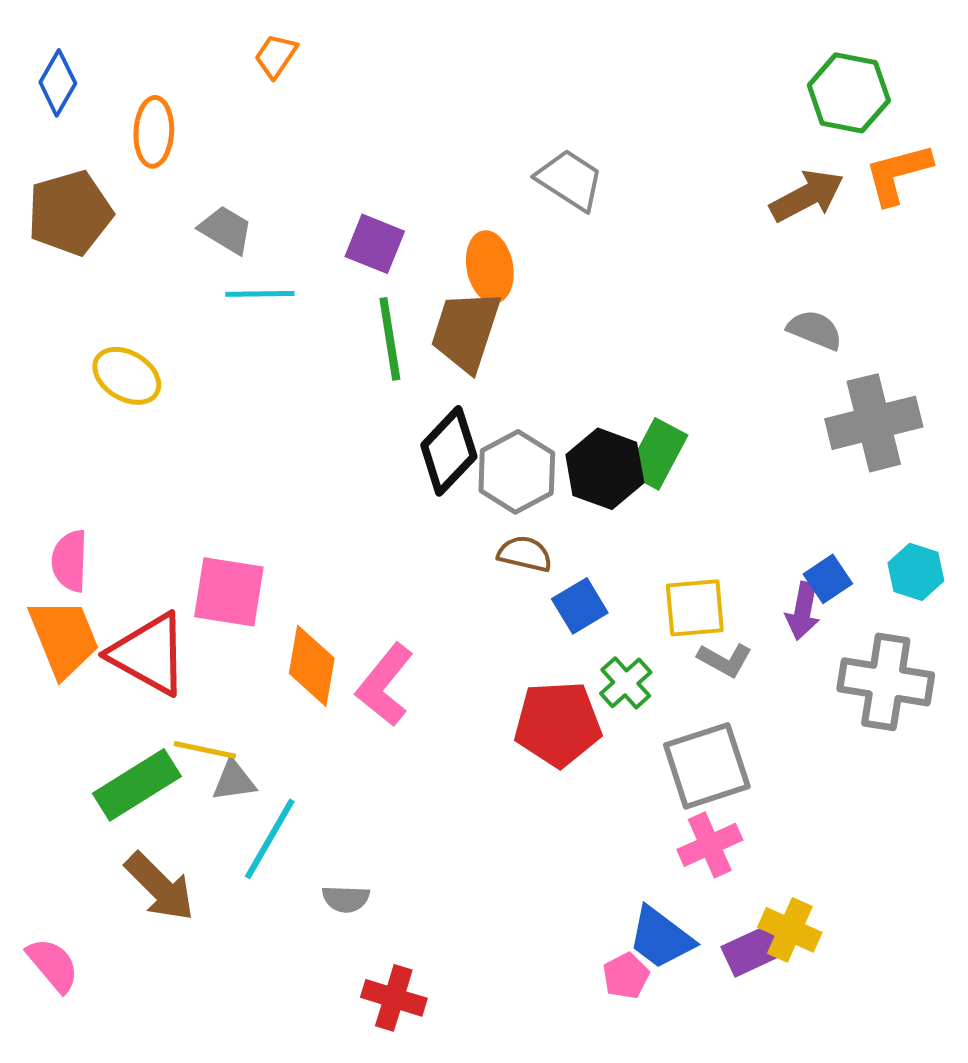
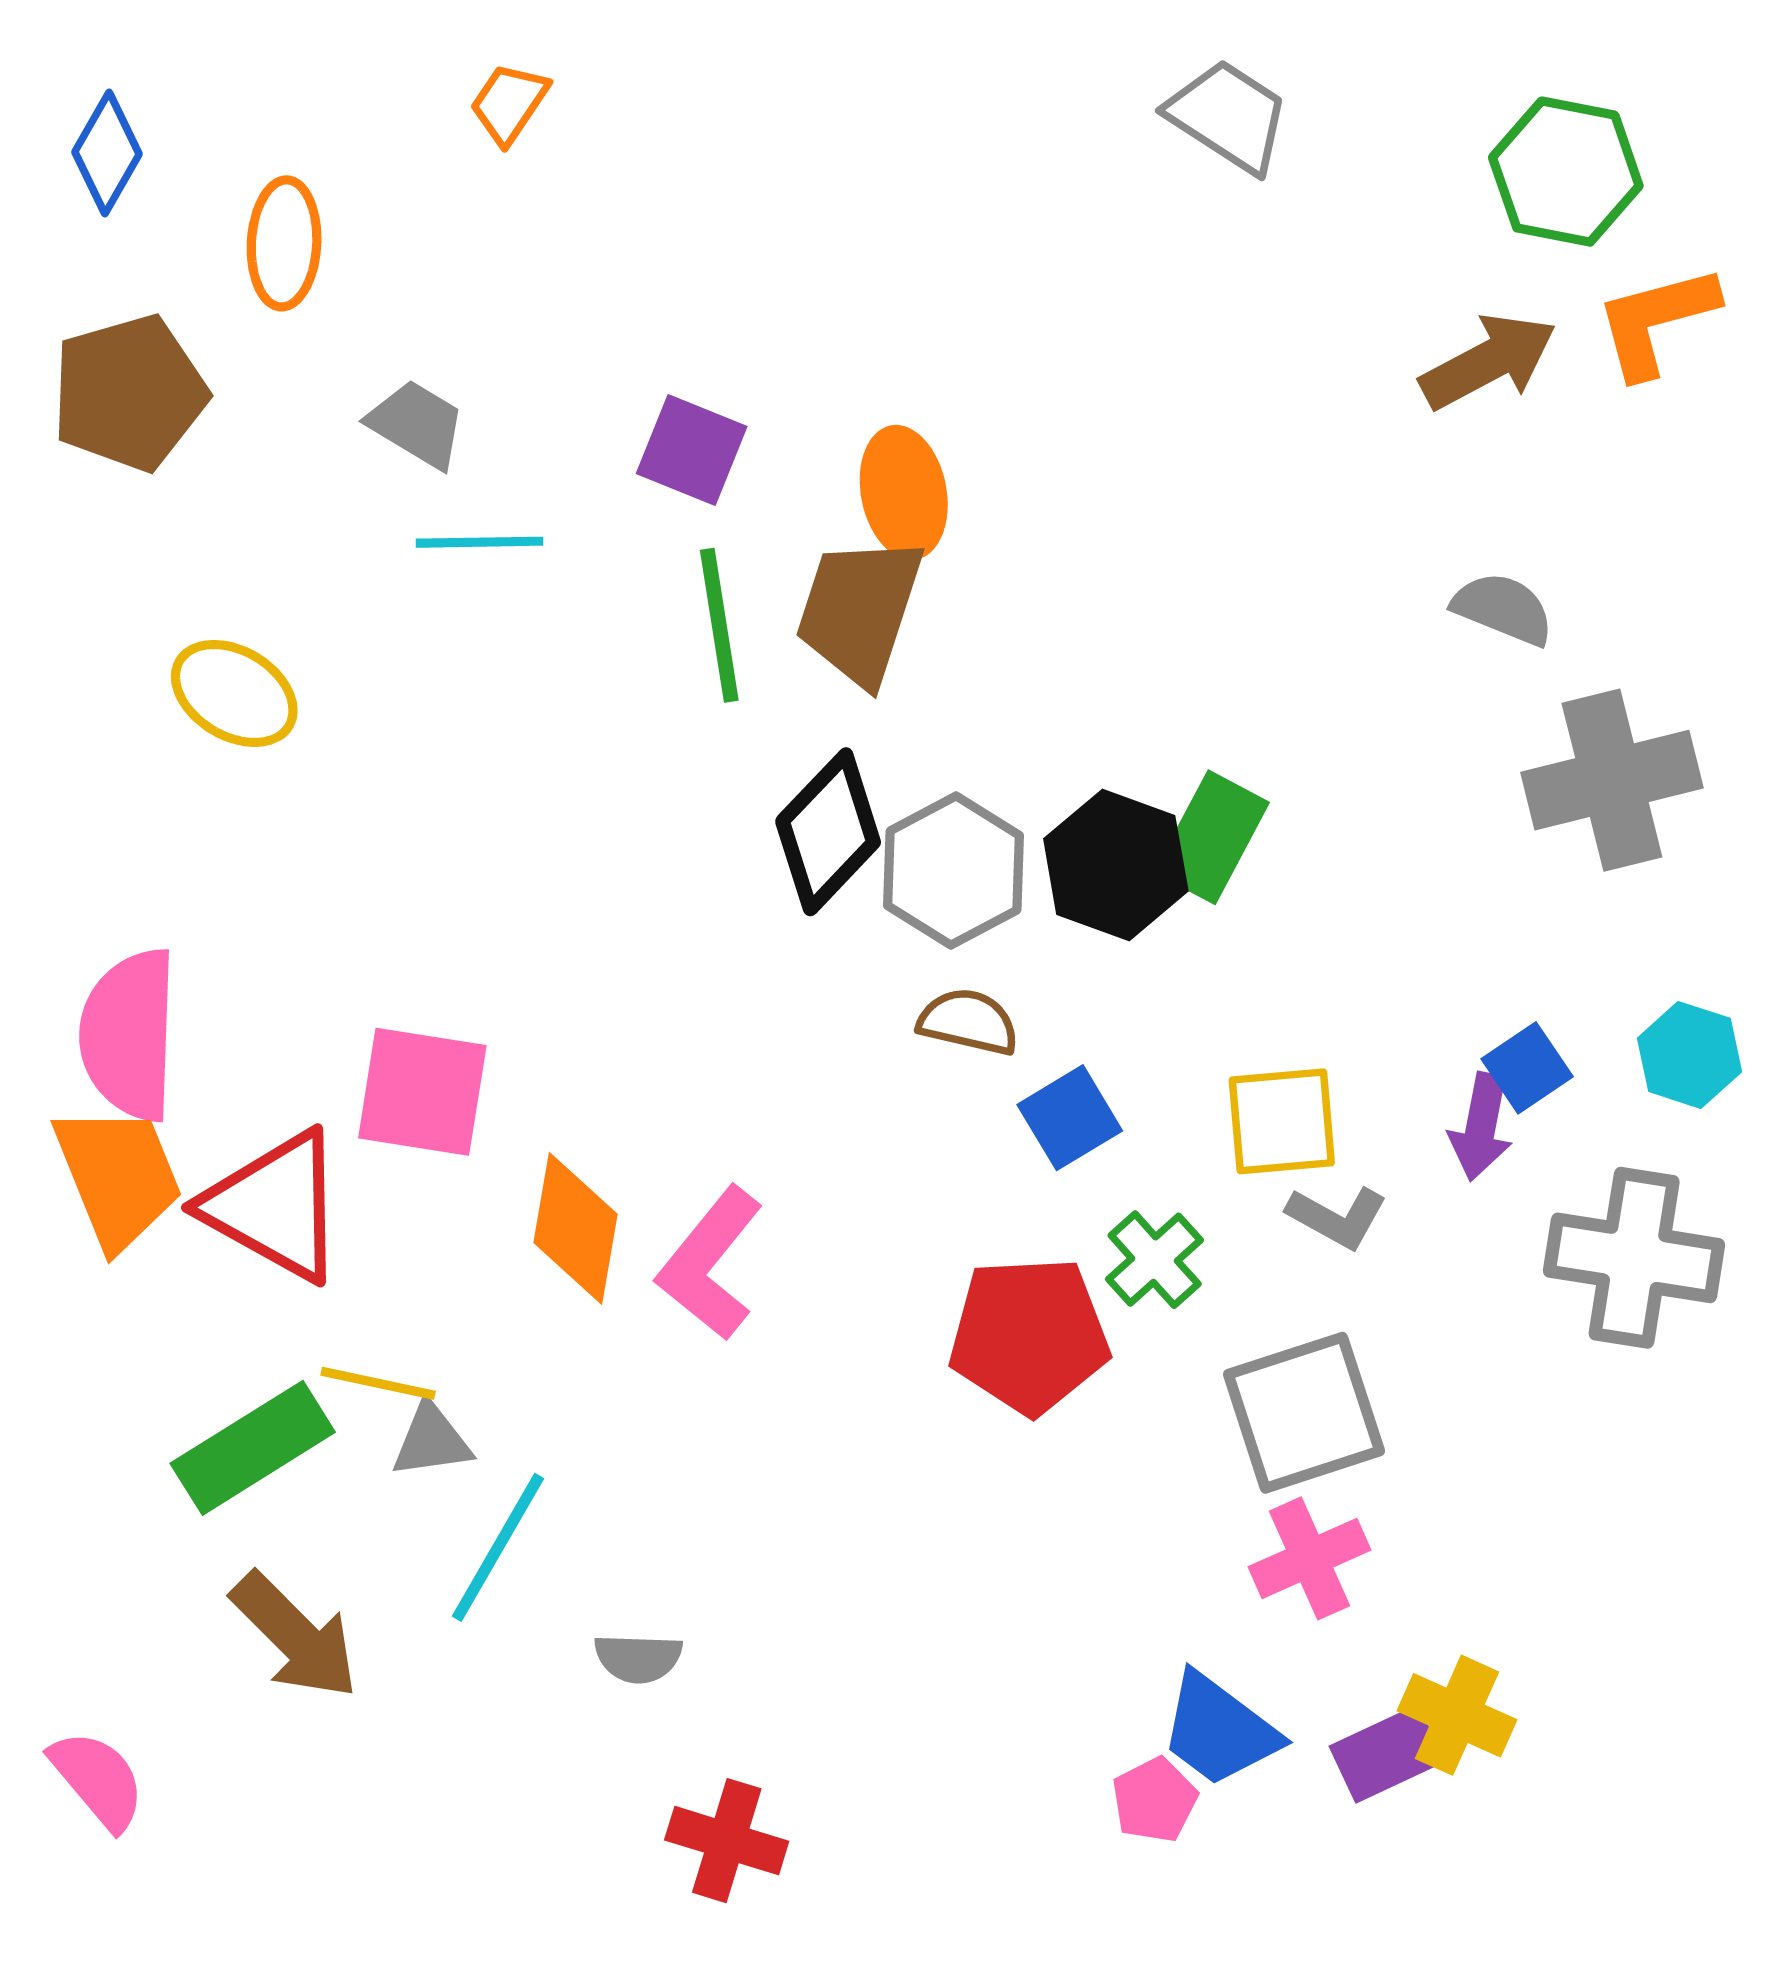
gray trapezoid: (570, 180) -> (1228, 116), moved
pink semicircle: (70, 561) -> (129, 1035), size x1.5

